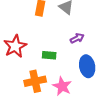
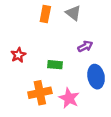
red star: (15, 46) -> (18, 55), size x0.6

